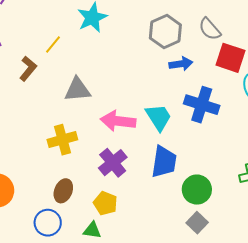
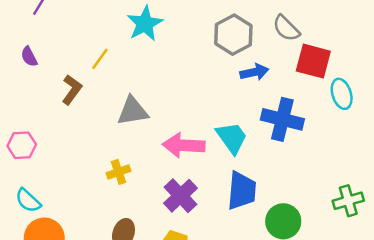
yellow cross: (62, 140) -> (118, 172), size x0.7

